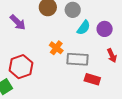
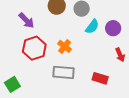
gray rectangle: (78, 59) -> (64, 72), moved
red hexagon: (21, 67) -> (34, 48), moved

